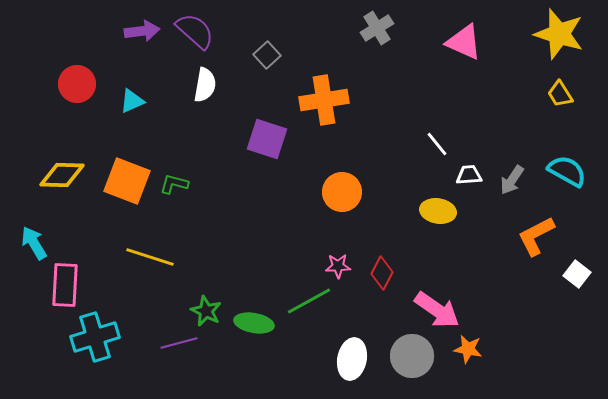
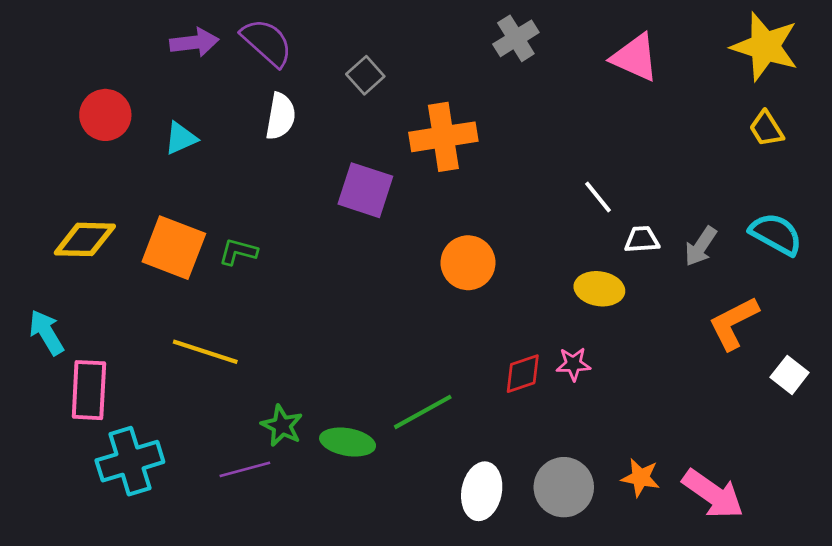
pink star: (338, 266) -> (573, 364), moved
red diamond: (382, 273) -> (523, 374), turned 44
pink arrow: (437, 310) -> (713, 494), moved

